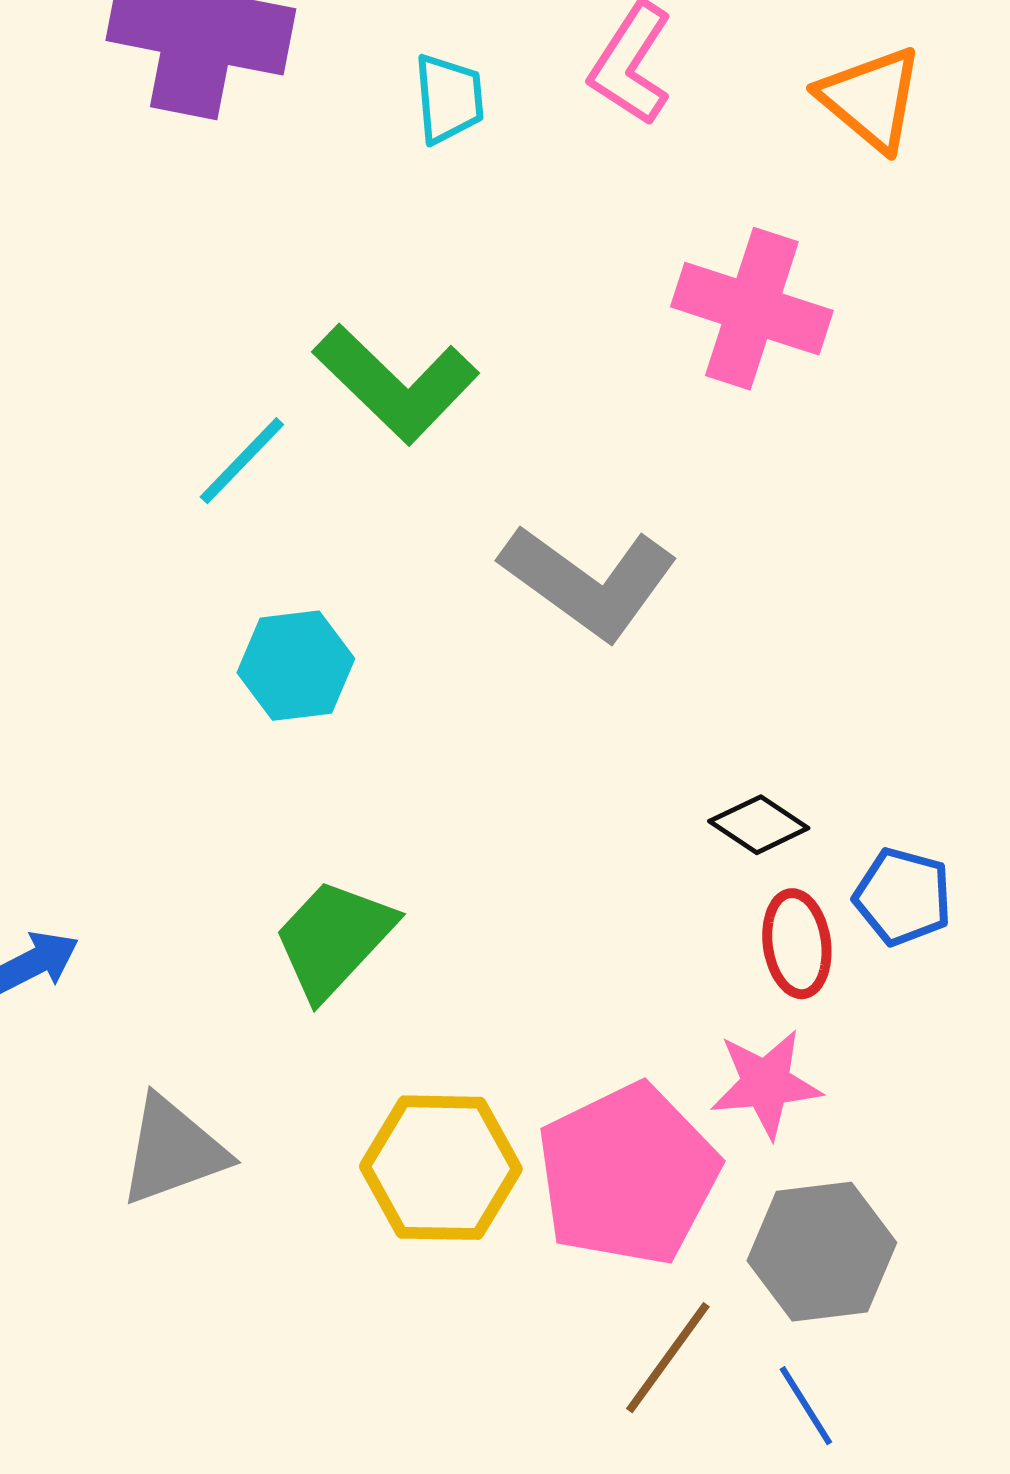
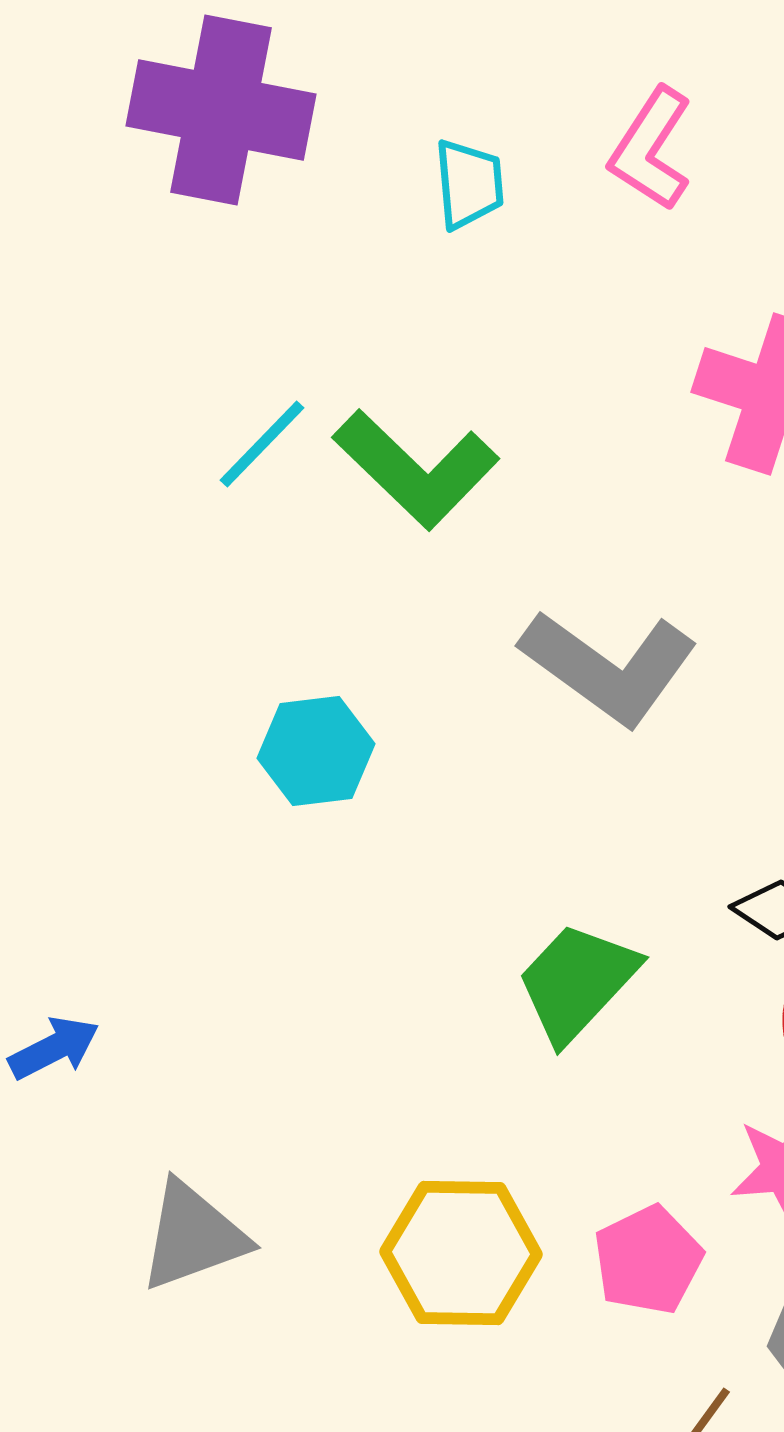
cyan line: (242, 461) -> (262, 444), moved
green trapezoid: (334, 939) -> (577, 982), moved
pink pentagon: (628, 1175) -> (648, 1260), size x0.6

